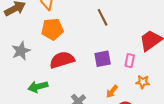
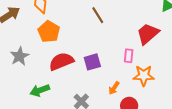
orange pentagon: (52, 29) -> (49, 32), turned -30
purple square: (103, 59) -> (92, 62), moved
orange star: (143, 82) -> (144, 76), size x1.5

